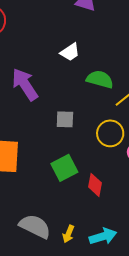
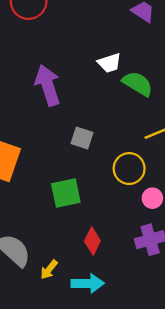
green semicircle: (100, 79) -> (138, 84), moved
red diamond: (95, 185) -> (92, 241), moved

